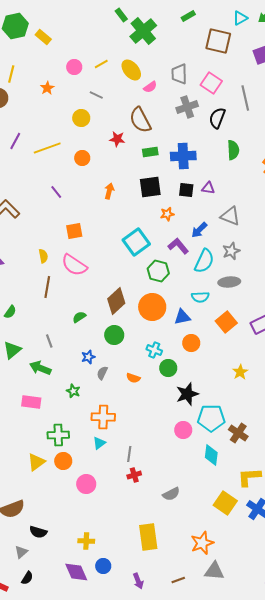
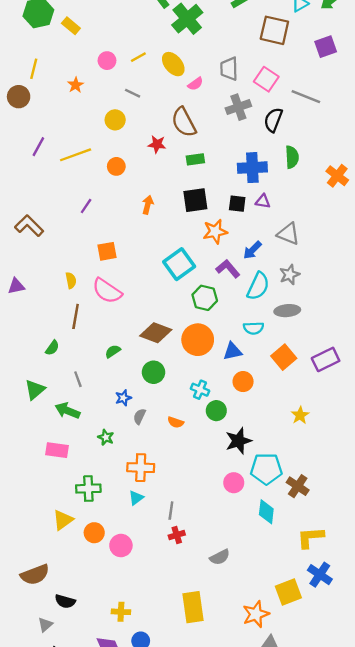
gray line: (245, 98) -> (306, 97), turned -55
blue cross: (183, 156) -> (252, 168), moved
purple line: (56, 192) -> (86, 206), turned 72
orange star: (167, 214) -> (215, 232), size x1.5
brown diamond: (116, 301) -> (156, 333), turned 64
green semicircle: (10, 312) -> (52, 348), moved
orange circle: (63, 461) -> (94, 533), moved
yellow square: (225, 503) -> (288, 592), moved, turned 35

